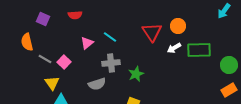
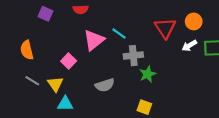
orange semicircle: (27, 42) -> (27, 50), moved
pink triangle: (87, 43) -> (94, 40), size x1.5
gray line: (45, 59) -> (32, 81), moved
gray cross: (111, 63) -> (133, 56), moved

